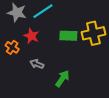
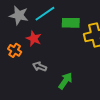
green rectangle: (68, 36) -> (71, 23), moved

